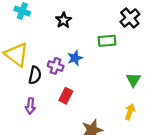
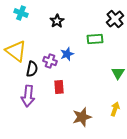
red rectangle: (66, 96) -> (59, 87), turned -32
purple arrow: (30, 106) -> (28, 96), size x1.5
yellow arrow: (130, 112) -> (115, 109), moved

